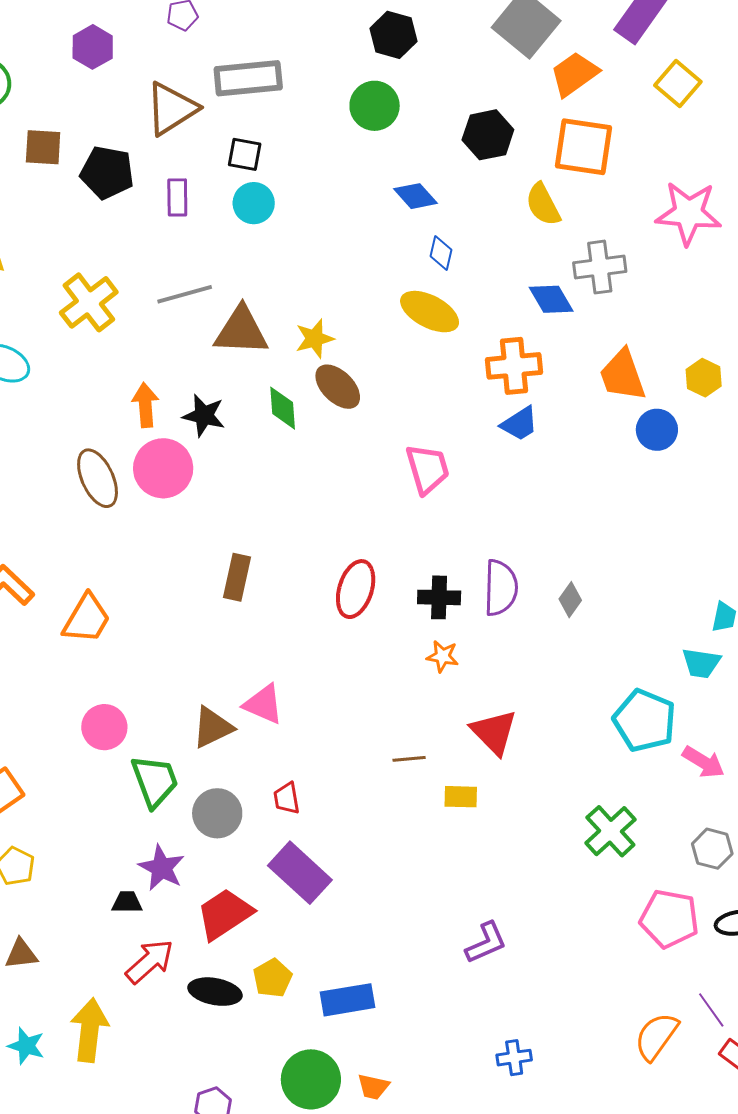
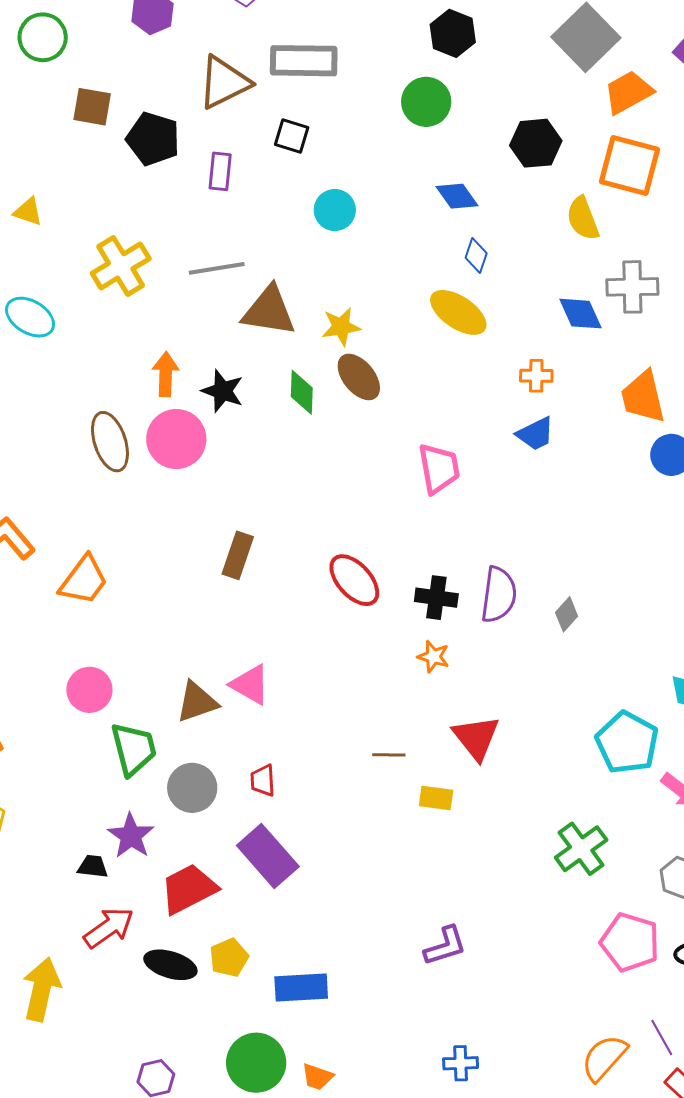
cyan circle: (254, 203) -> (335, 210), moved
orange cross: (514, 366) -> (536, 376), size x0.6
red ellipse: (356, 589) -> (354, 580), turned -66

